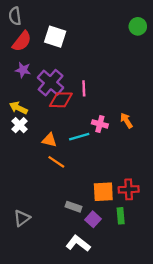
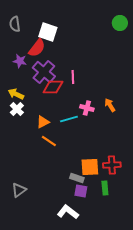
gray semicircle: (15, 16) -> (15, 24), moved
red semicircle: (22, 41) -> (37, 48), moved
orange triangle: (49, 140) -> (43, 122), turned -40
gray rectangle: (73, 207) -> (77, 178), moved
purple square: (93, 219) -> (81, 191), turned -32

